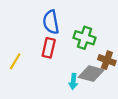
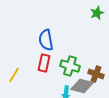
green cross: (85, 38) -> (70, 66), moved

